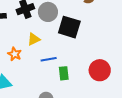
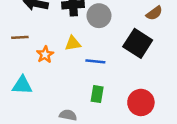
black square: (69, 27) -> (138, 43), moved
blue line: (49, 59) -> (95, 61), moved

